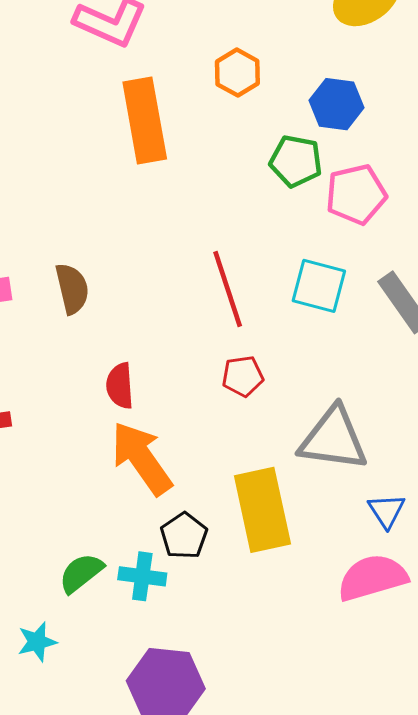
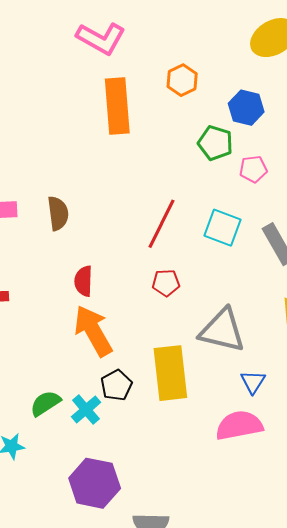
pink pentagon: (356, 194) -> (253, 169), size x0.7
red line: (228, 289) -> (162, 224), turned 39
cyan cross: (142, 576) -> (86, 410), turned 36

